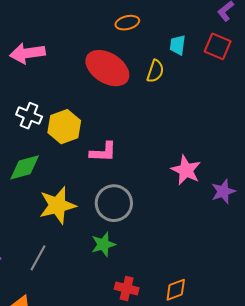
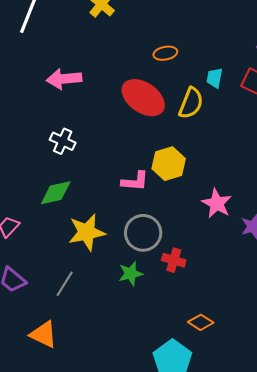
yellow semicircle: (155, 71) -> (191, 103), size x1.4
yellow hexagon: (64, 127) -> (169, 164), moved
red cross: (127, 289) -> (174, 260), moved
orange diamond: (176, 290) -> (201, 322), turned 50

